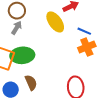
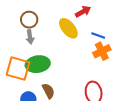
gray arrow: (17, 28) -> (30, 37), turned 144

